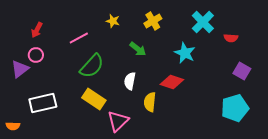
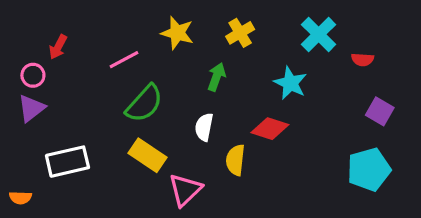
yellow star: (113, 21) -> (177, 33), size x1.5
green arrow: (138, 49) -> (217, 77), turned -108
pink circle: (36, 55) -> (33, 75), moved

